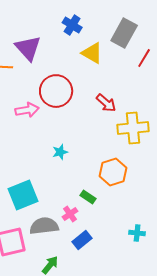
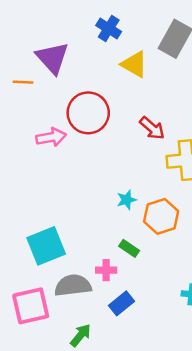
cyan star: (60, 152) -> (127, 200), moved
pink cross: (70, 214) -> (106, 270), turned 35

